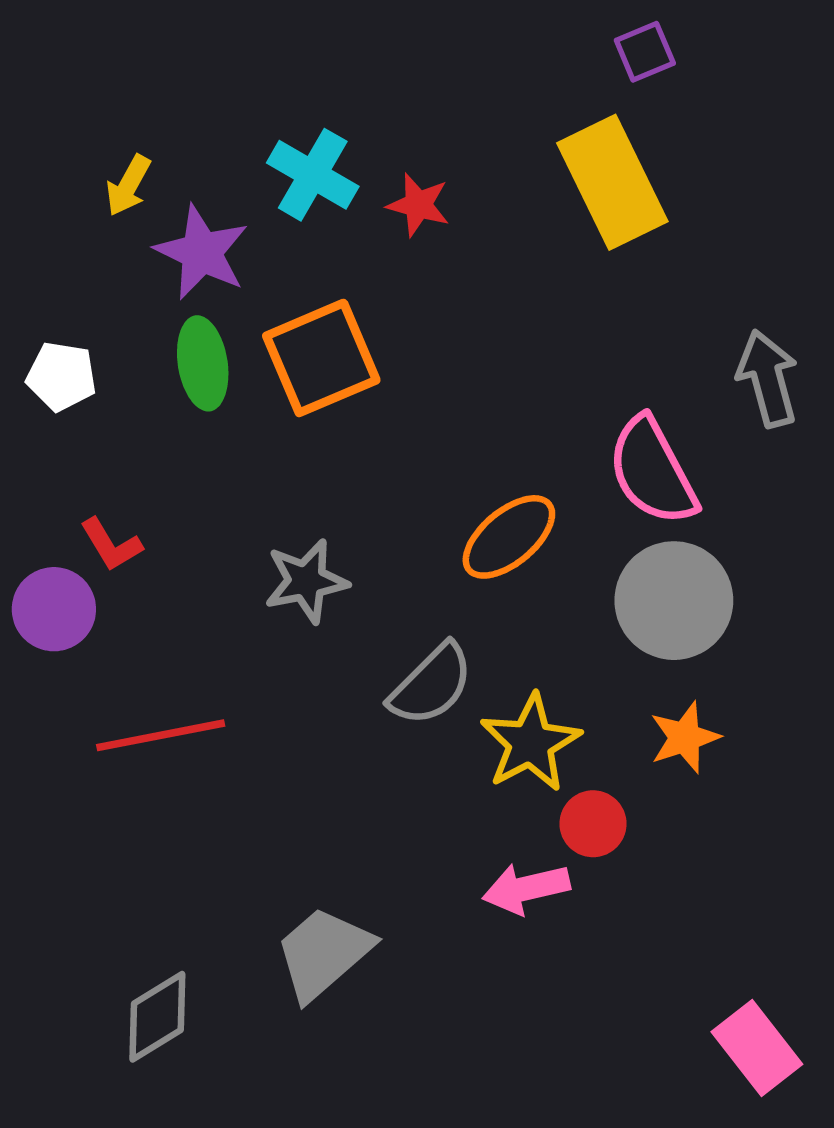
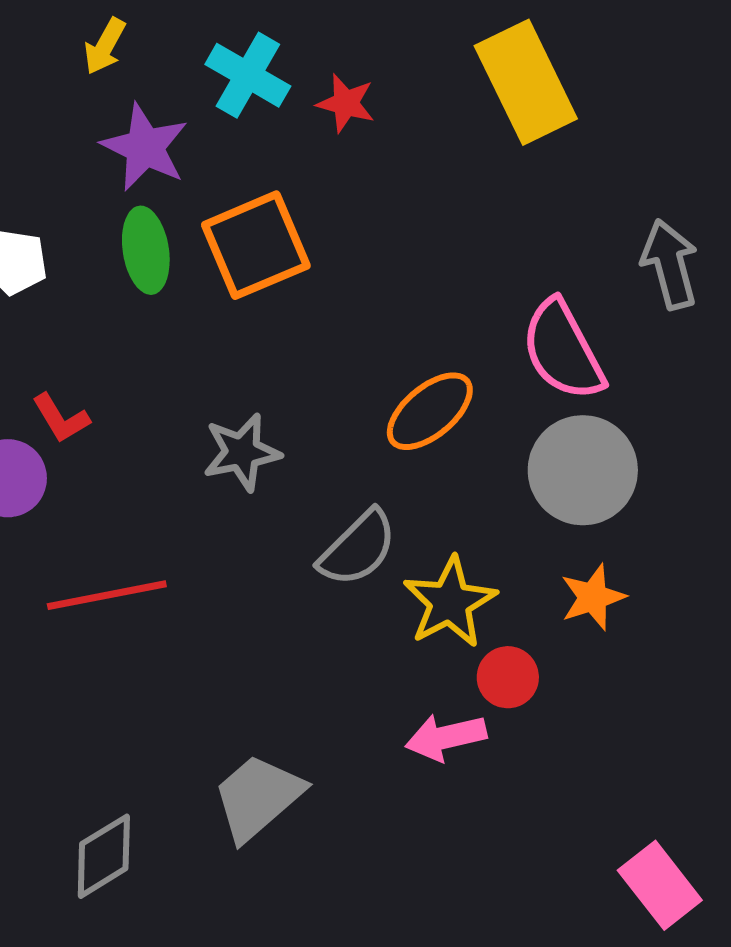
yellow arrow: (128, 185) -> (105, 46), moved

